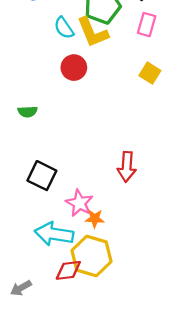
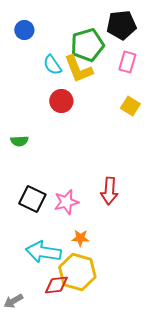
pink star: (79, 203) -> (66, 202), moved, turned 30

